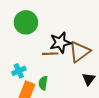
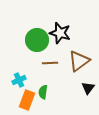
green circle: (26, 22) -> (37, 40), moved
black star: (60, 43) -> (60, 33), moved, turned 30

